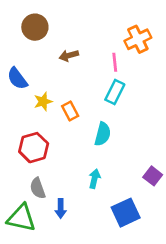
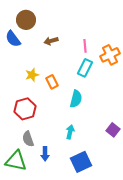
orange cross: (138, 39) -> (110, 55), moved
blue semicircle: (17, 79) -> (13, 39), moved
blue square: (126, 213) -> (81, 162), moved

